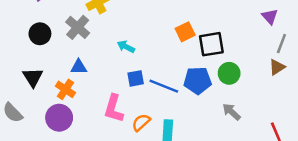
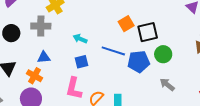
gray cross: (78, 27) -> (41, 26), turned -36
blue square: (136, 78) -> (82, 62), moved
blue line: (164, 86) -> (113, 51), moved

